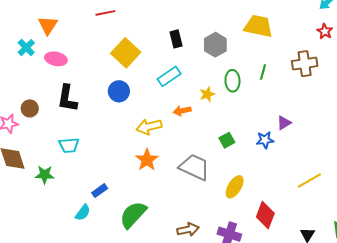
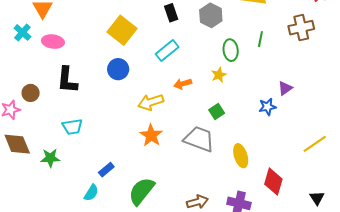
yellow star: (207, 94) -> (219, 75), moved
green square: (227, 140) -> (217, 112), moved
yellow ellipse: (235, 187) -> (241, 156), turned -45

